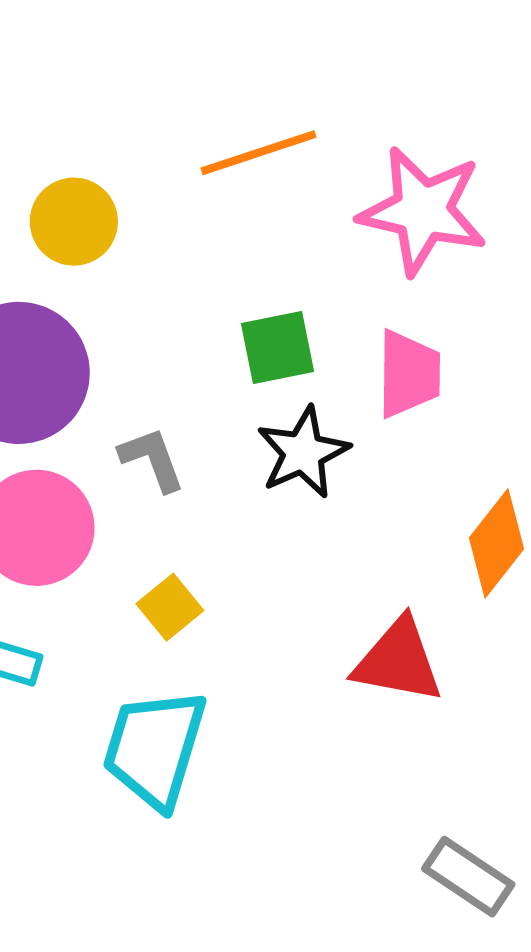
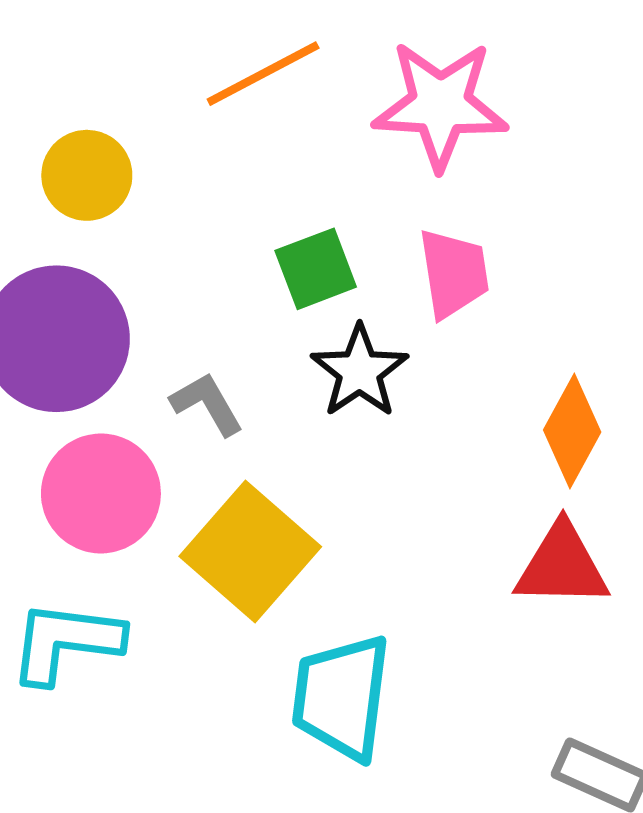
yellow square: (170, 607) -> (250, 551), size x2.0
red triangle: (398, 661) -> (562, 566), moved
cyan trapezoid: (155, 748) -> (341, 697), moved

